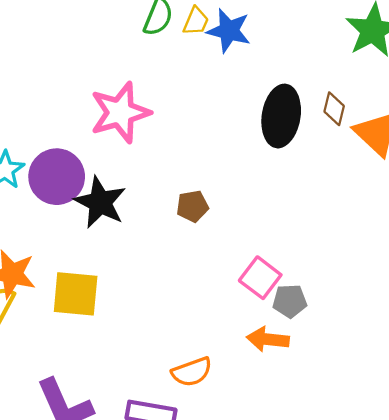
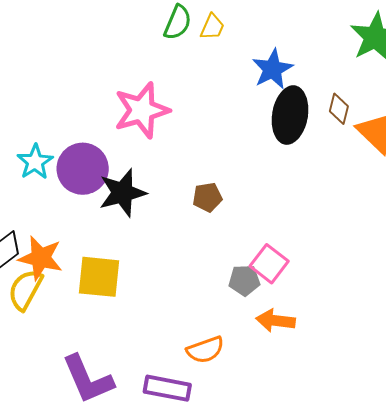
blue star: (229, 31) -> (272, 69), moved, turned 30
black star: (100, 202) -> (122, 193), turned 30
gray pentagon: (290, 301) -> (244, 280), moved

